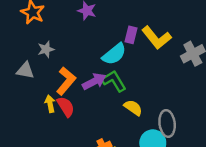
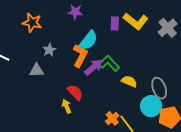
cyan semicircle: (114, 54) -> (88, 41), moved
orange L-shape: (66, 81) -> (80, 56), moved
yellow arrow: (50, 104) -> (67, 106), moved

